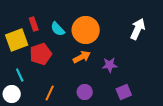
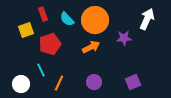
yellow square: (17, 40) -> (26, 30), size x0.7
purple star: (110, 65) -> (124, 38), moved
cyan line: (20, 75) -> (41, 70), moved

